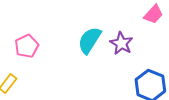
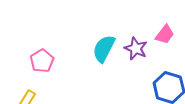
pink trapezoid: (153, 14) -> (165, 34), moved

